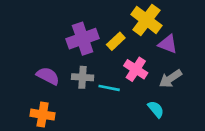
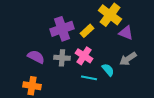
pink cross: (136, 69) -> (84, 56), moved
cyan line: (109, 88) -> (89, 78), moved
cyan semicircle: (156, 109) -> (108, 70), moved

